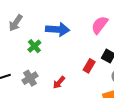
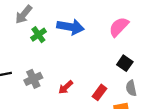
green cross: (34, 46) -> (38, 35), moved
red rectangle: (89, 66) -> (100, 92), moved

